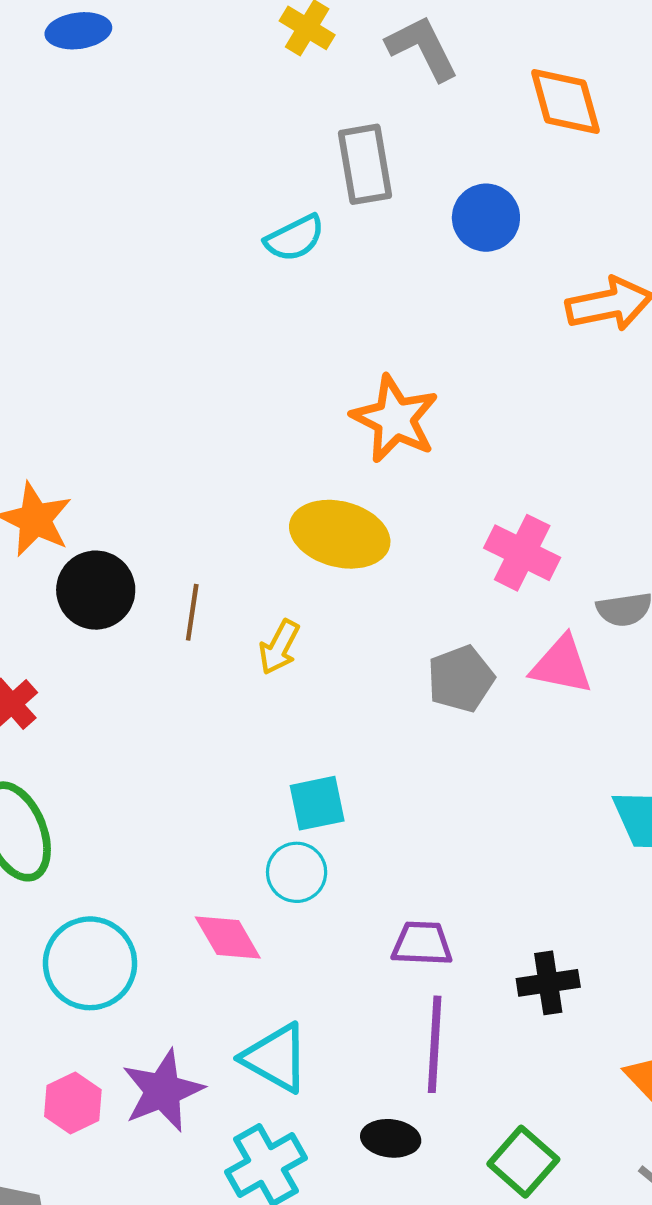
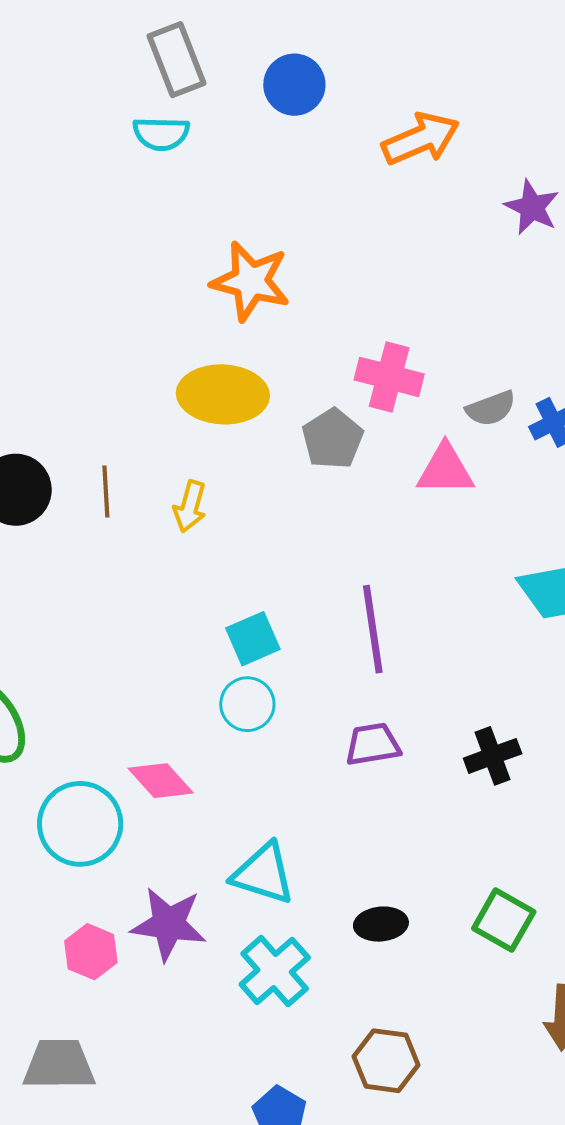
cyan semicircle: (295, 238) -> (161, 134), moved, turned 40
gray pentagon: (461, 679) -> (333, 439), moved
pink diamond: (228, 937) -> (161, 781), moved
purple line: (435, 1044) -> (373, 629), moved
purple star: (163, 1091) -> (169, 924), turned -30

